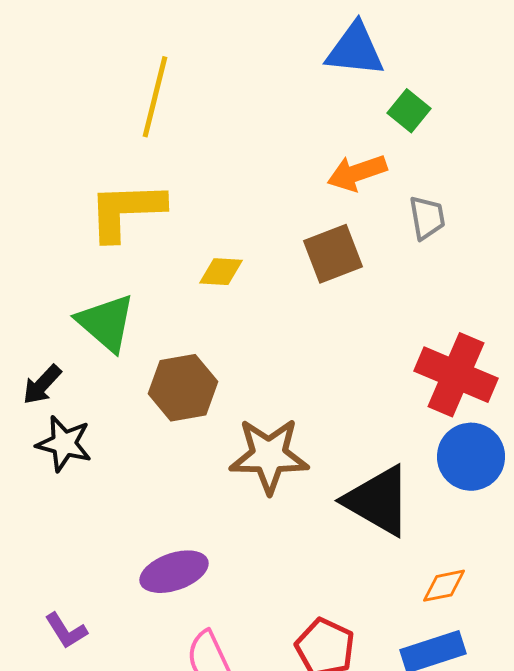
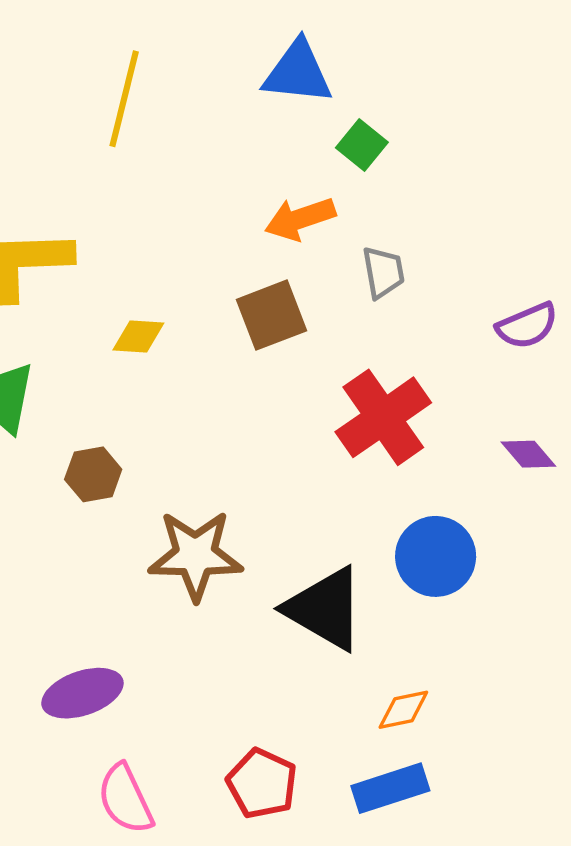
yellow line: (155, 97) -> (124, 99), moved
red cross: (456, 375) -> (383, 417), moved, turned 32
brown hexagon: (183, 388) -> (93, 474), size x0.7

